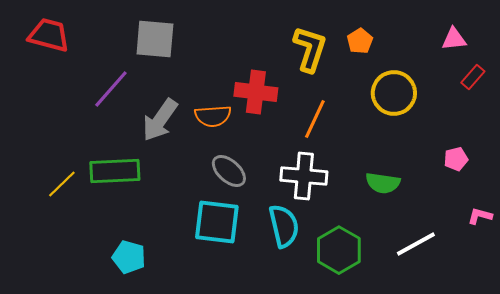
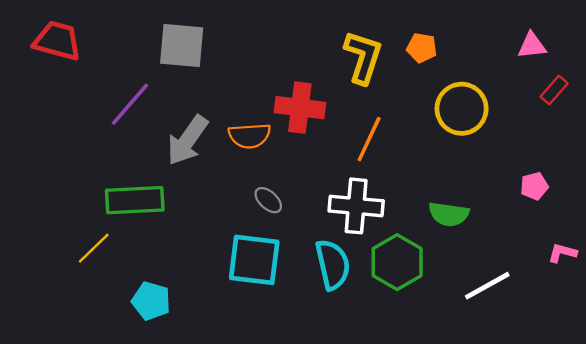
orange pentagon: (360, 41) -> (422, 48), turned -30
gray ellipse: (229, 171) -> (268, 200), size x0.7
yellow line: (62, 184) -> (94, 248), moved
green hexagon: (339, 250) -> (397, 262), moved

